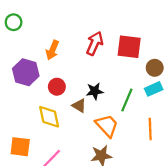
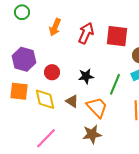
green circle: (14, 22) -> (22, 12), moved
orange arrow: (52, 50) -> (55, 27), moved
brown triangle: (79, 106) -> (72, 101), moved
orange square: (20, 147) -> (19, 91), moved

